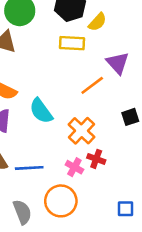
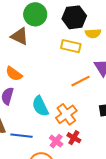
yellow semicircle: (97, 22) -> (93, 33), turned 35
cyan semicircle: (41, 111) -> (40, 106), moved

